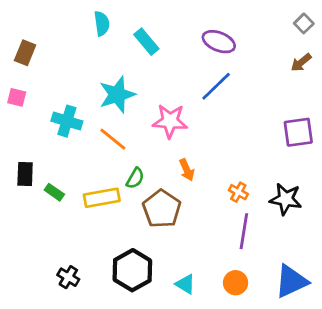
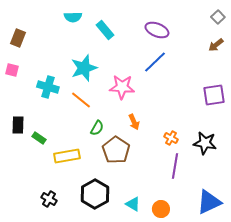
cyan semicircle: (102, 23) -> (73, 17), turned 96
yellow rectangle: (102, 198) -> (67, 156), moved
orange circle: (236, 283) -> (161, 209), moved

